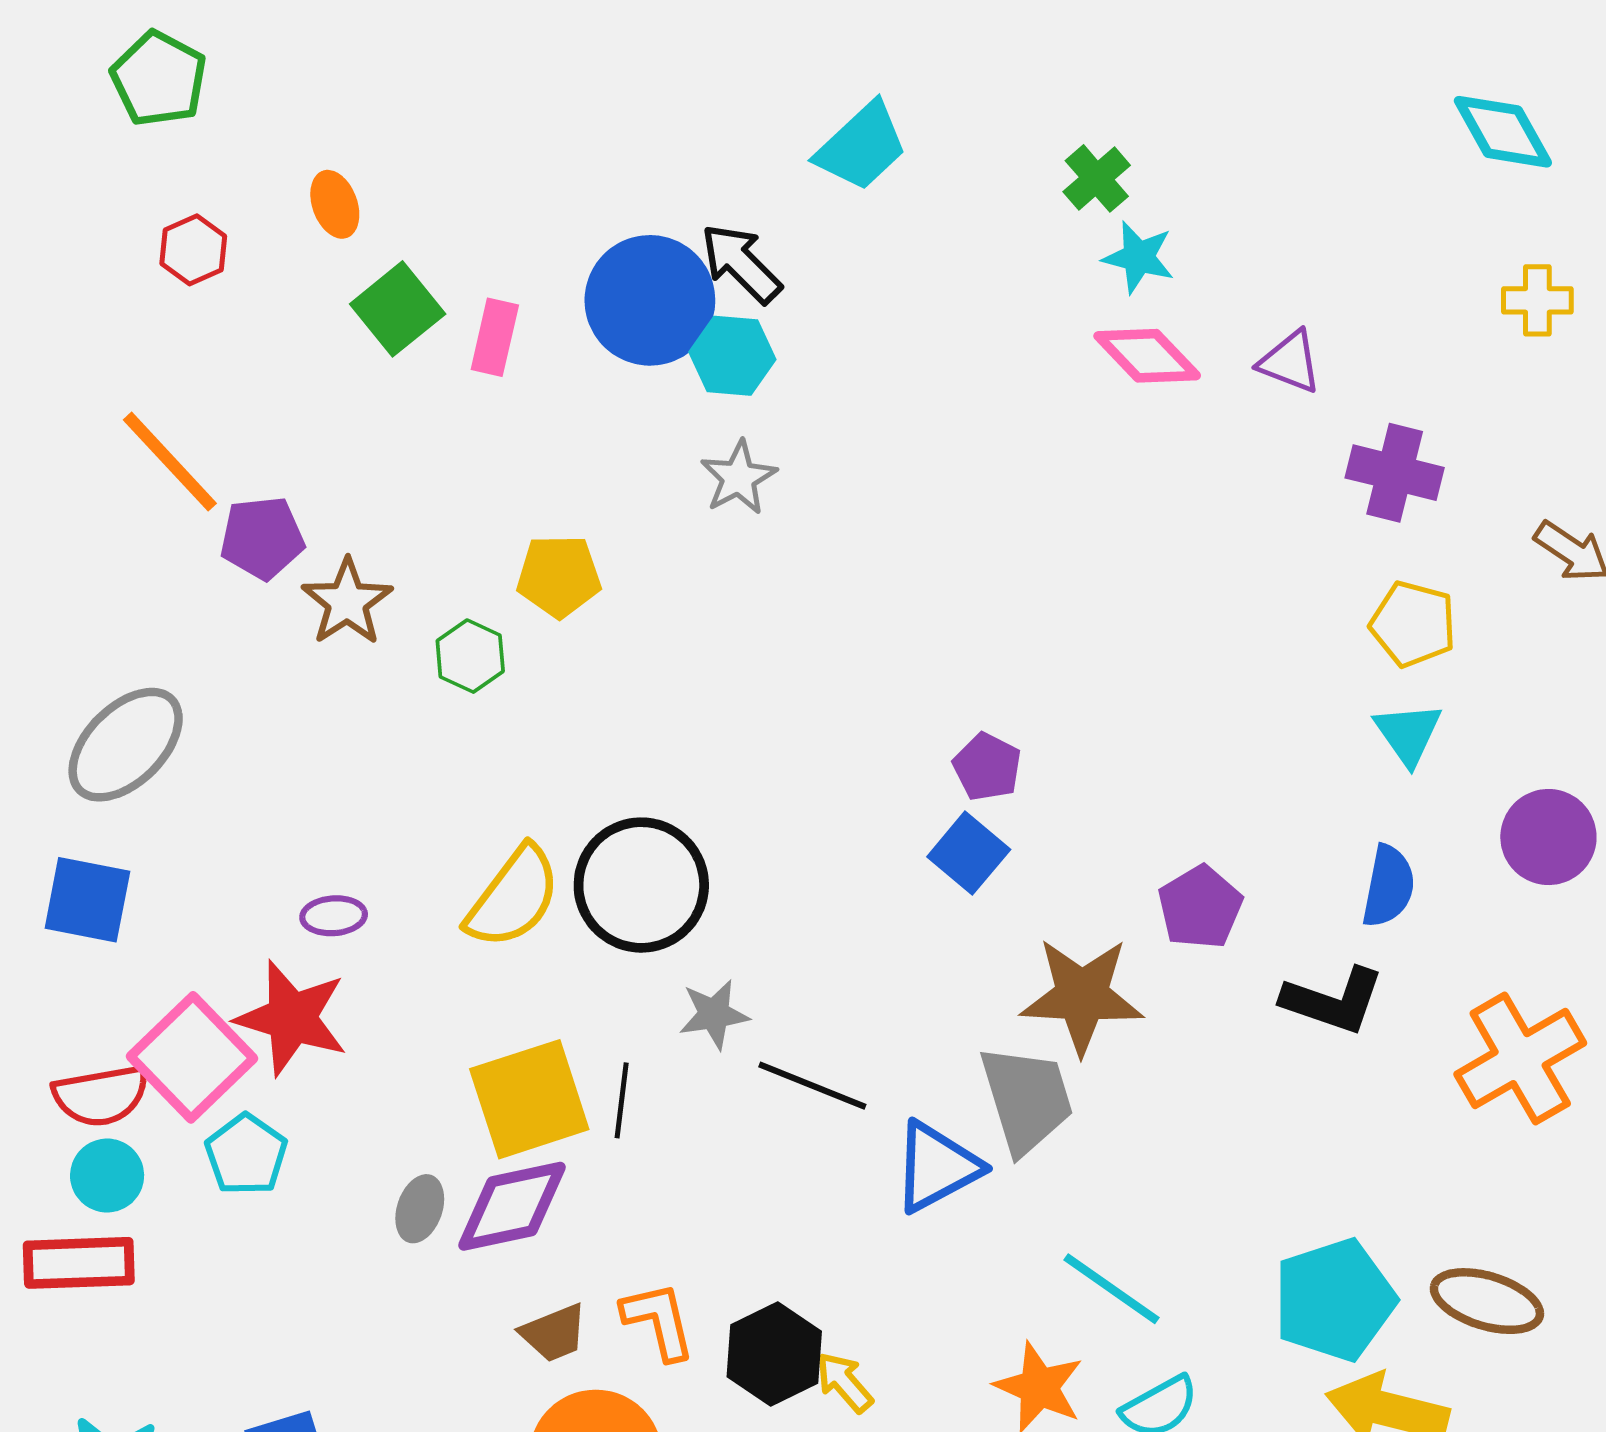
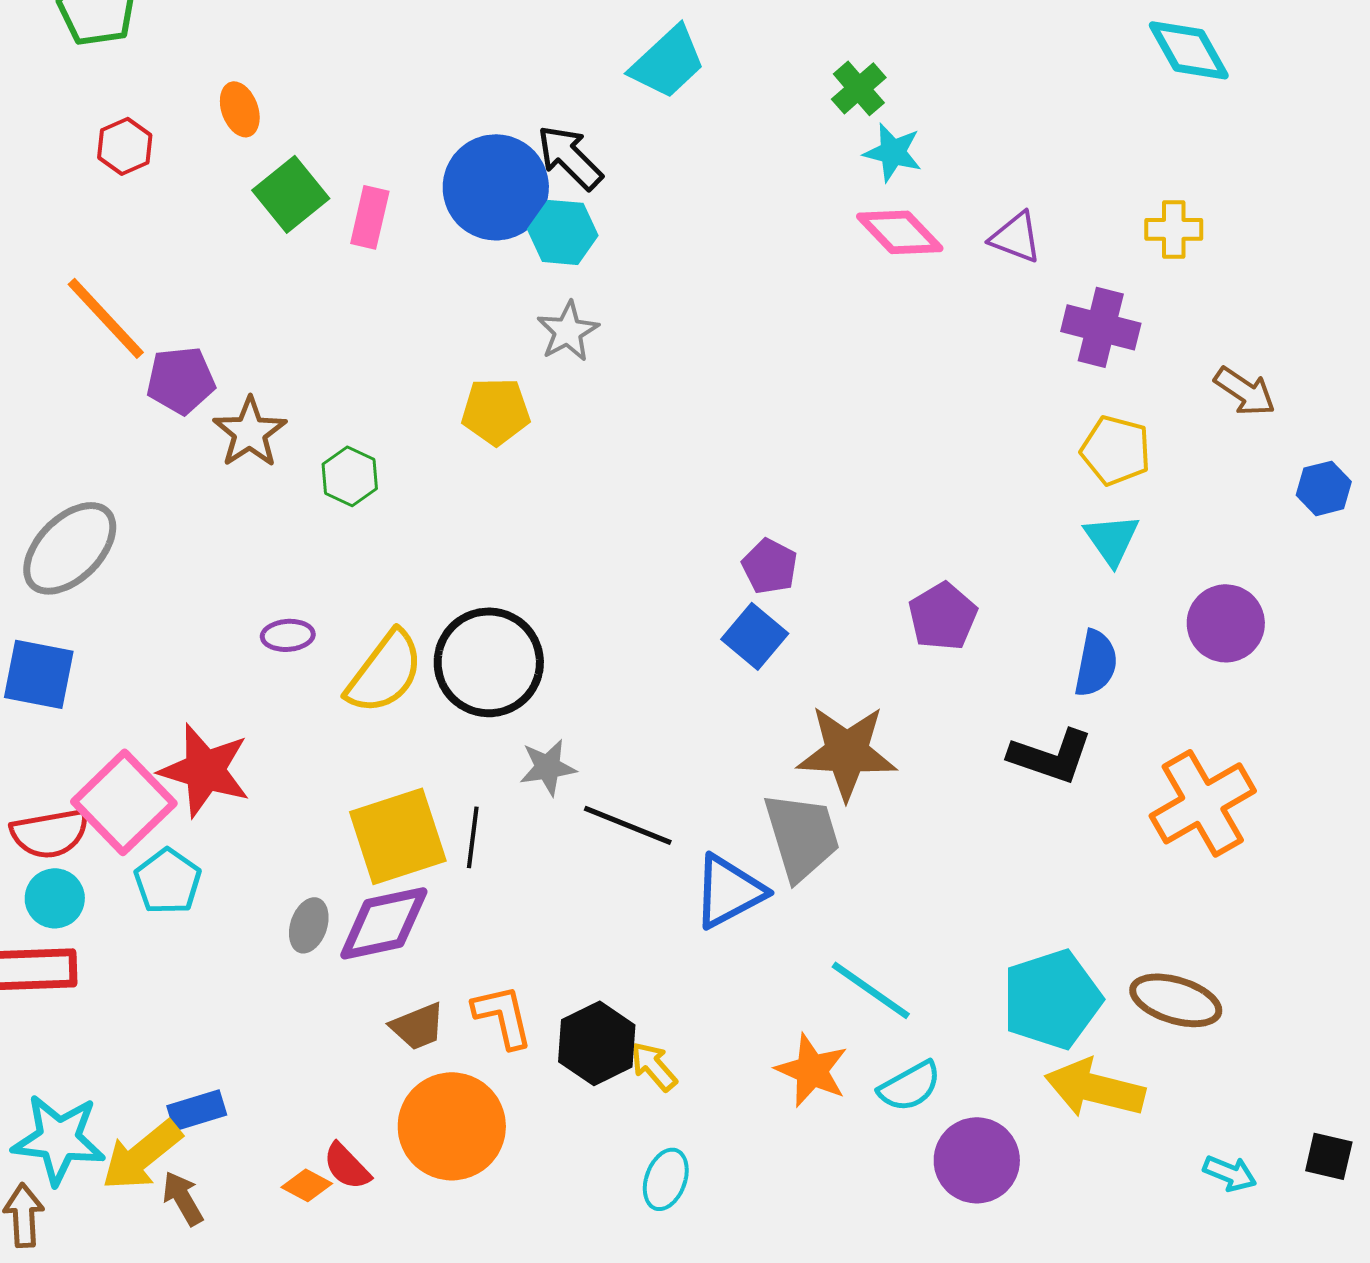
yellow cross: (1537, 300) -> (1174, 229), moved
yellow pentagon: (559, 576) -> (496, 411), moved
purple pentagon: (1200, 907) -> (943, 616), moved
purple ellipse: (334, 916) -> (288, 635), moved

